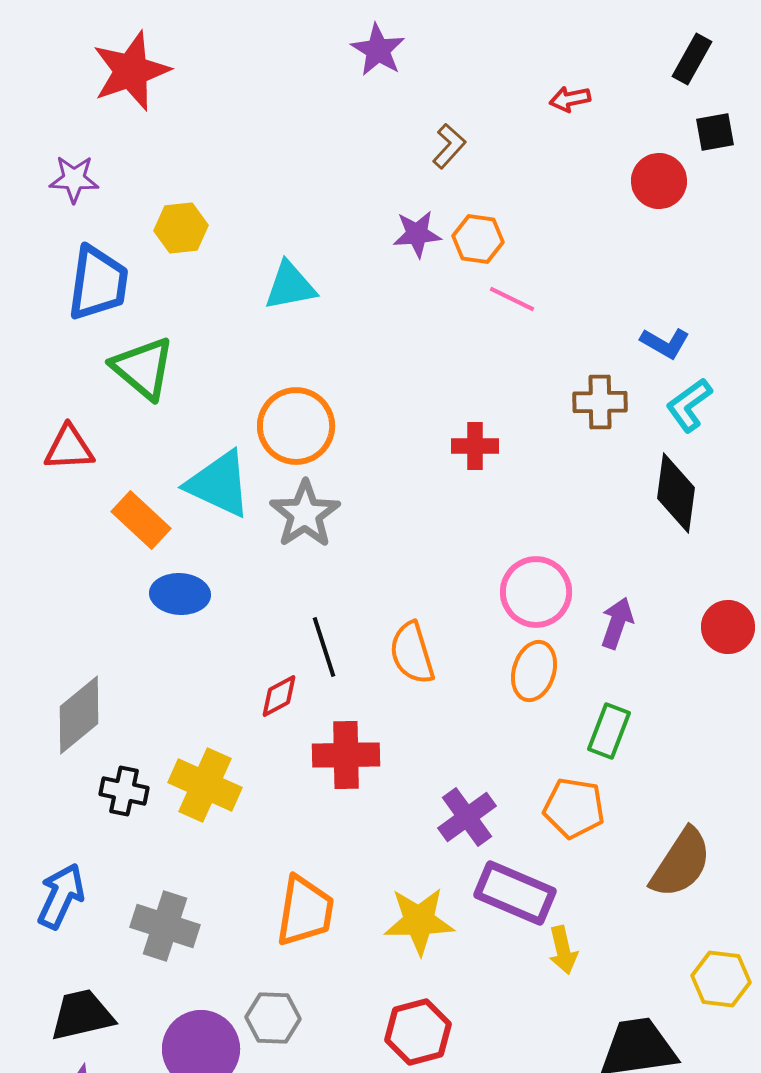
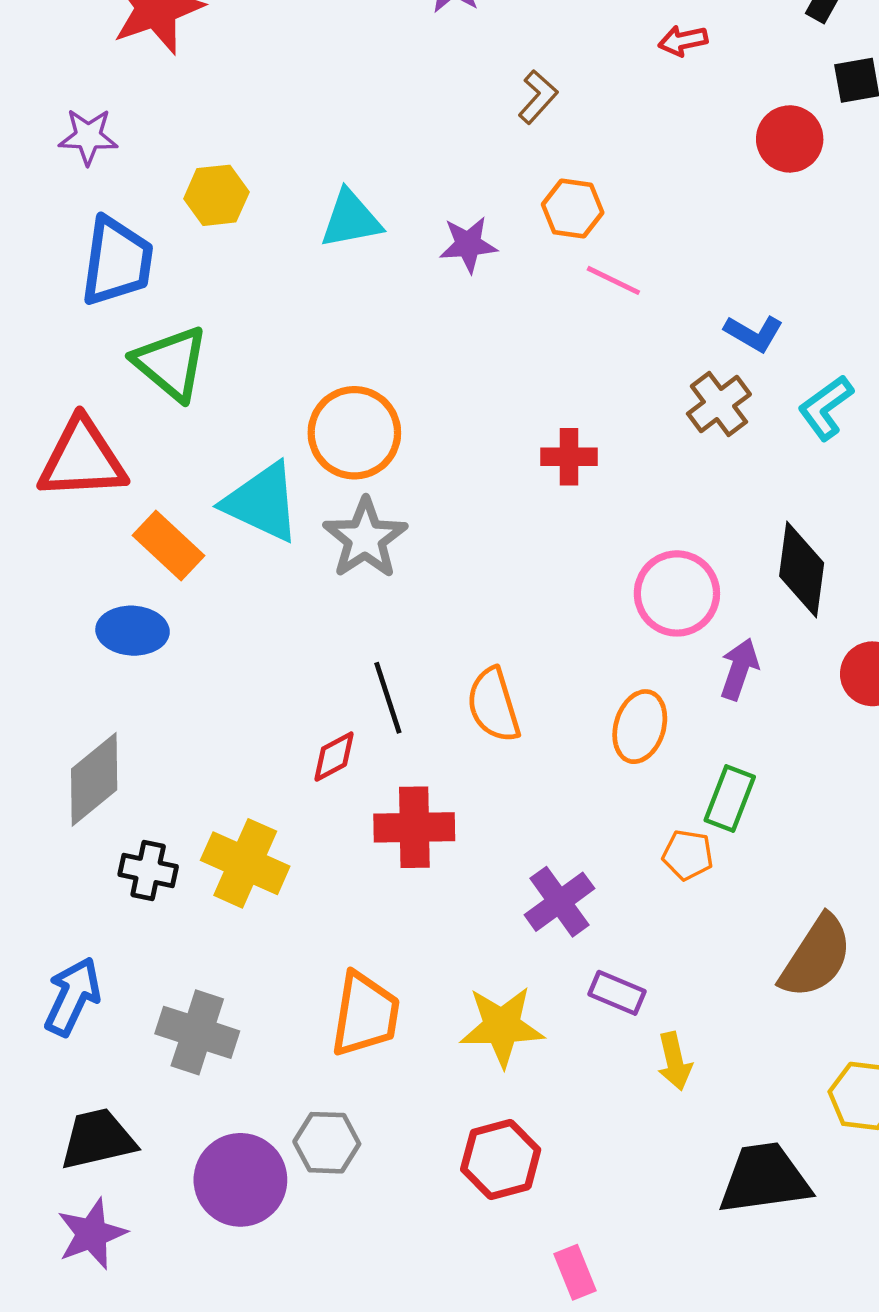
purple star: (417, 234) -> (468, 244), moved
cyan triangle: (290, 286) -> (351, 219), moved
blue L-shape: (665, 343) -> (754, 333), moved
brown cross: (600, 402) -> (719, 404), turned -36
red triangle: (69, 448) -> (82, 459), size x1.5
black diamond: (676, 493) -> (802, 569), moved
pink circle: (536, 592) -> (677, 593), moved
blue ellipse: (180, 594) -> (133, 631), moved
orange pentagon: (574, 808) -> (688, 855), moved, size x0.7
purple rectangle: (515, 893) -> (617, 993), size x0.6

